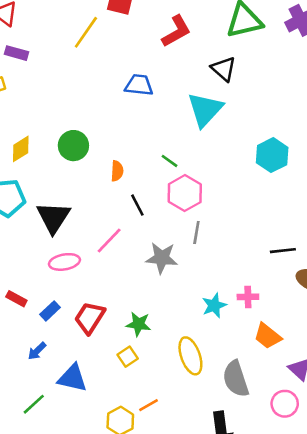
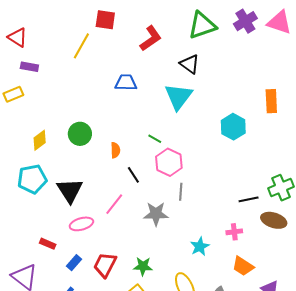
pink cross: (248, 297) -> (234, 232), moved
red rectangle: (16, 299) -> (48, 244), moved

